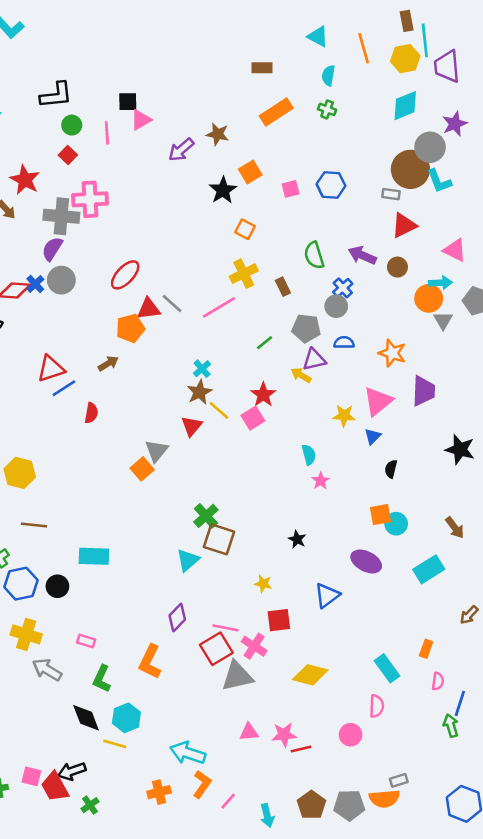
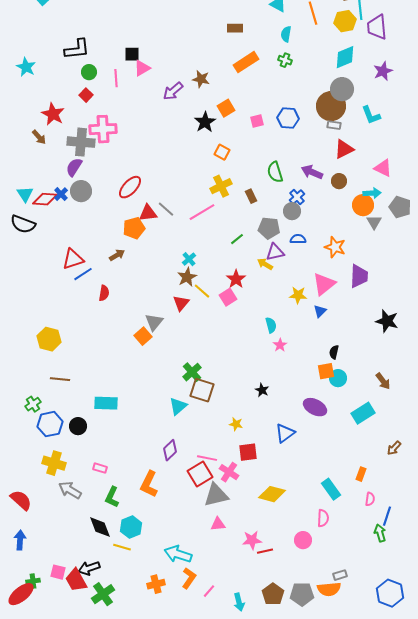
gray circle: (430, 147) -> (342, 89), moved
brown circle: (410, 169) -> (331, 106), moved
black semicircle: (391, 469) -> (334, 352), moved
pink triangle: (249, 732) -> (218, 524), moved
green cross: (90, 805) -> (103, 594), size x1.6

